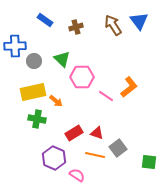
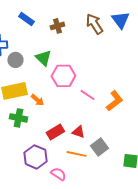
orange L-shape: (129, 87) -> (114, 101), moved

